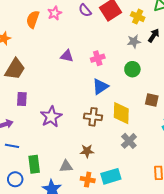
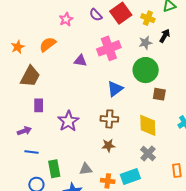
orange semicircle: (33, 19) -> (48, 44), moved, turned 36
pink cross: (98, 58) -> (109, 48), moved, size x1.6
green circle: (132, 69) -> (146, 70), size x1.6
brown square: (152, 100) -> (159, 94), moved
yellow diamond: (121, 113) -> (148, 125), moved
gray cross: (129, 141) -> (148, 154), moved
brown star: (87, 151) -> (108, 145), moved

